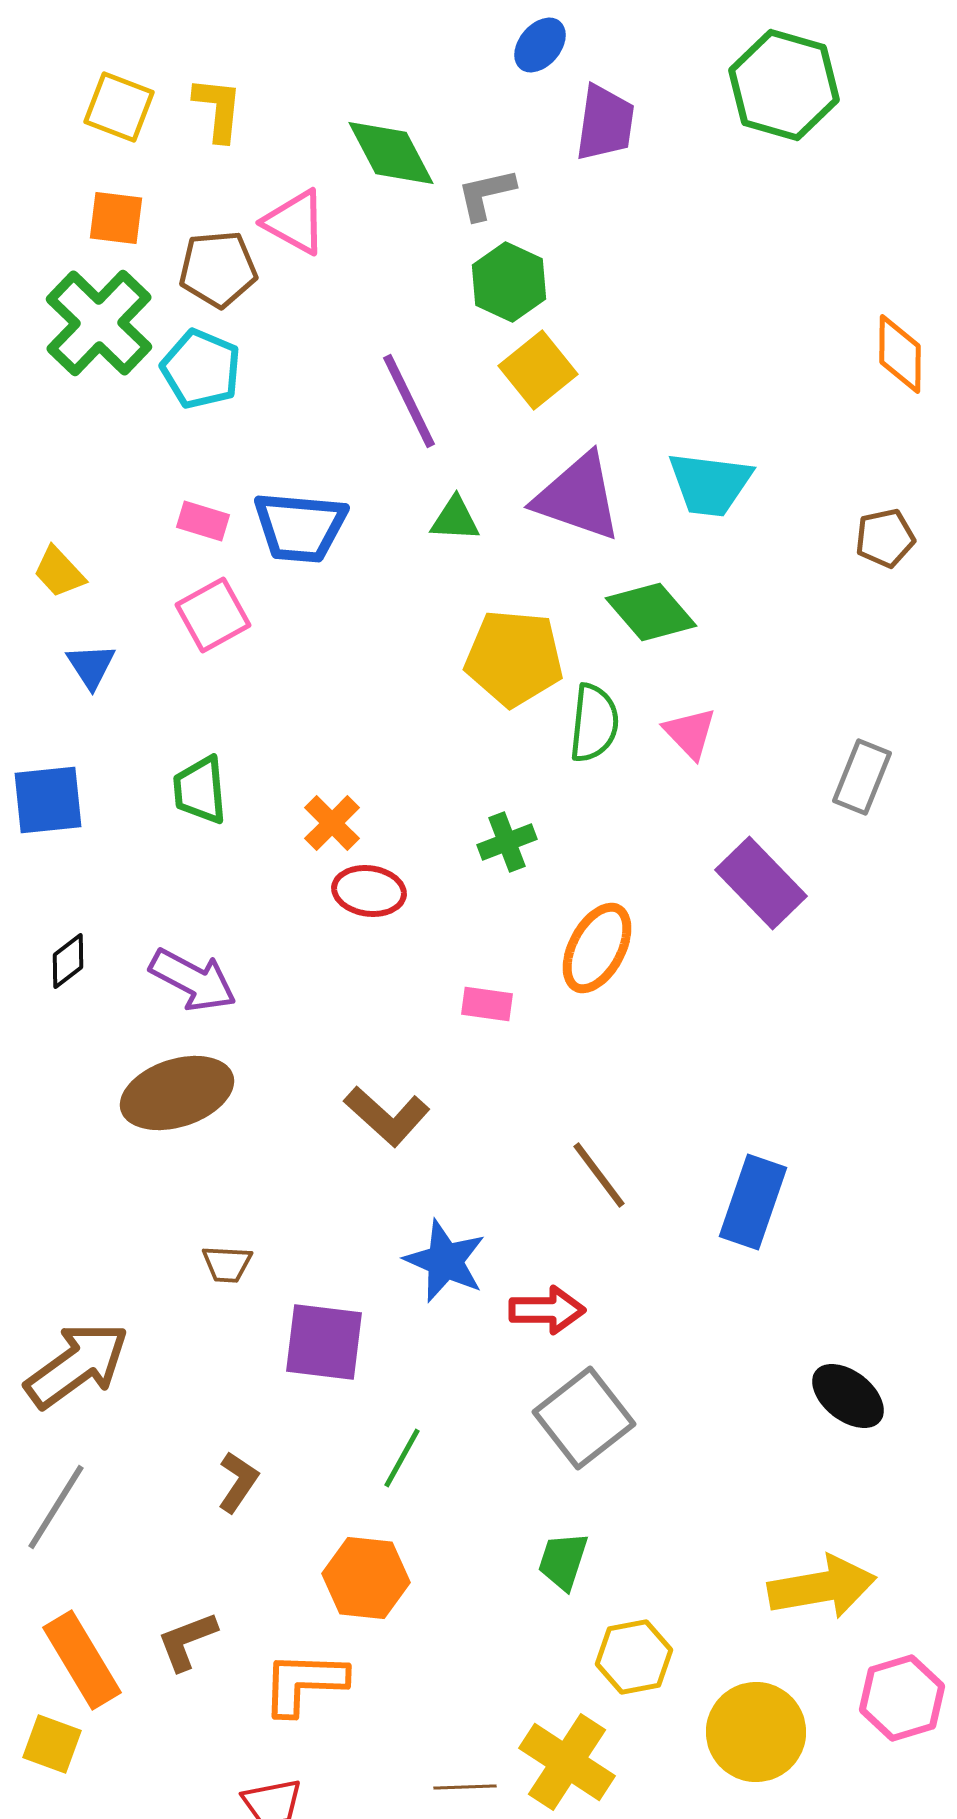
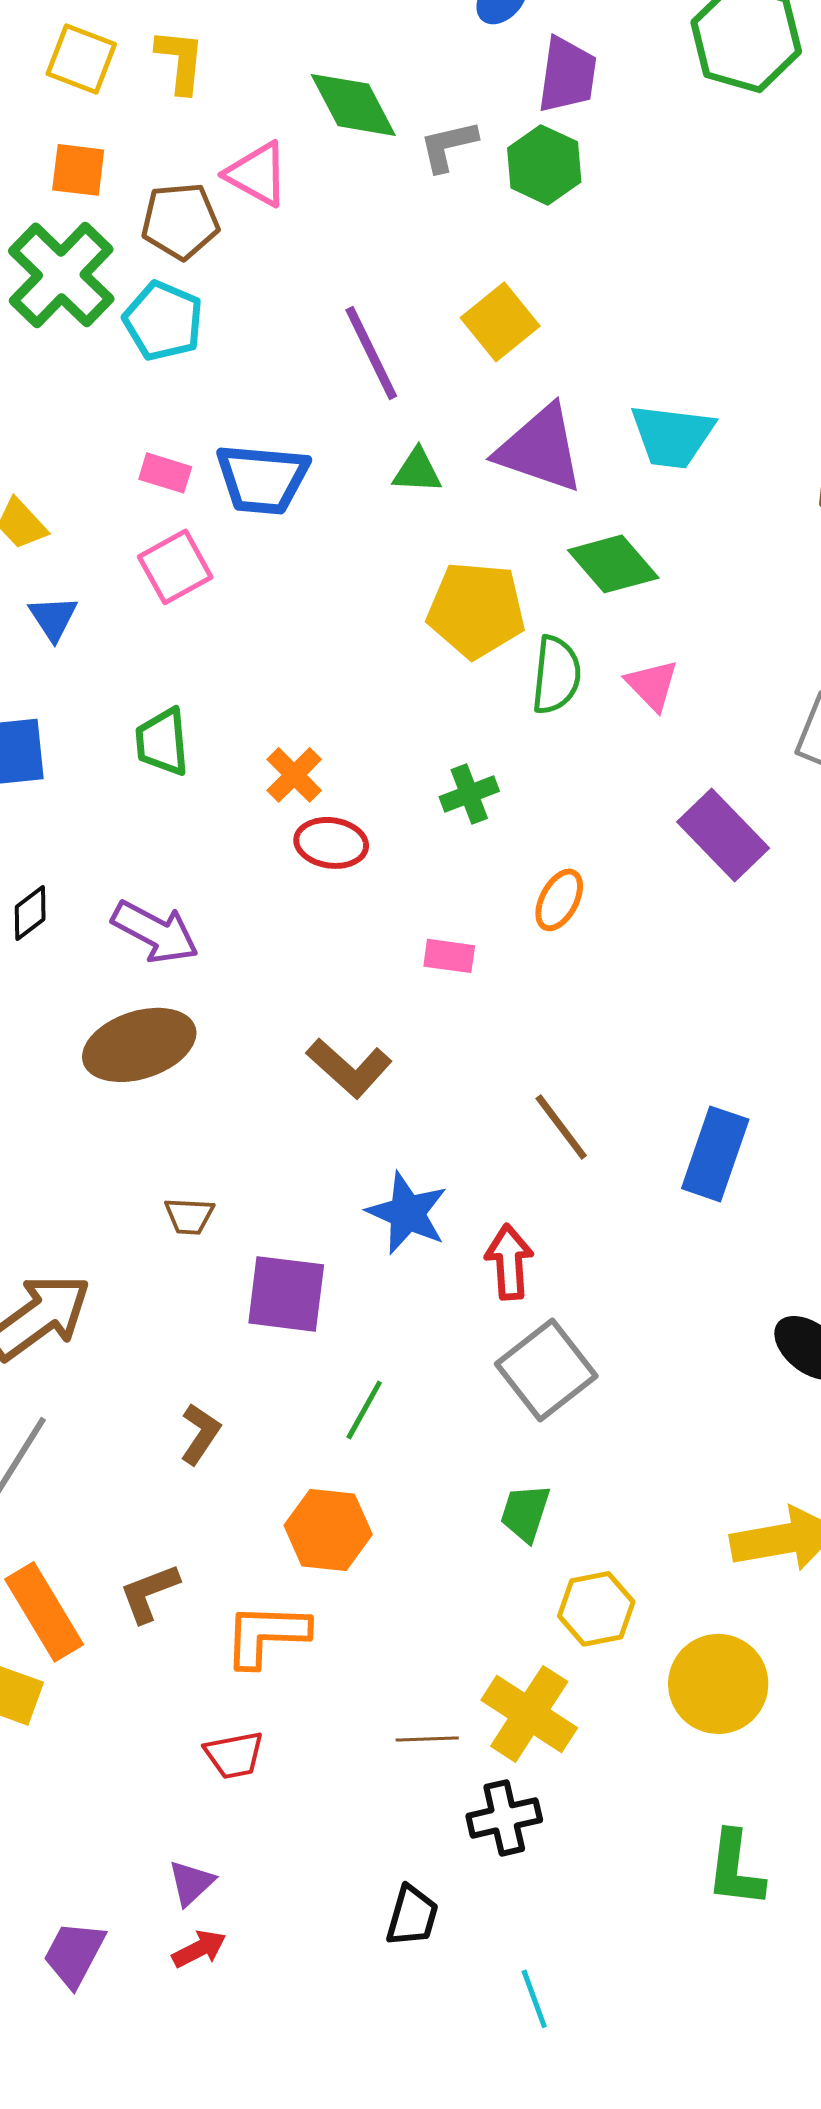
green hexagon: (509, 282) -> (544, 165), moved
orange ellipse: (597, 948) -> (559, 900), size x0.7
red arrow: (547, 1310) -> (509, 1262), turned -94

